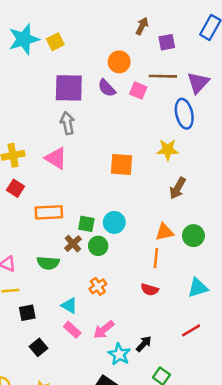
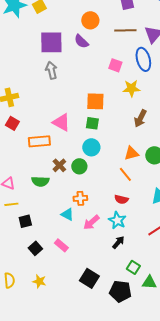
pink square: (138, 90) -> (115, 65), moved
pink triangle: (56, 158) -> (61, 122), moved
green square: (86, 224) -> (92, 123), moved
orange line: (156, 258) -> (125, 174), turned -42
orange cross: (98, 286) -> (80, 198), turned 32
cyan triangle: (69, 306) -> (67, 214), moved
pink rectangle: (72, 330) -> (61, 245), moved
pink arrow: (104, 330) -> (91, 222), moved
cyan star: (119, 354) -> (117, 220), moved

